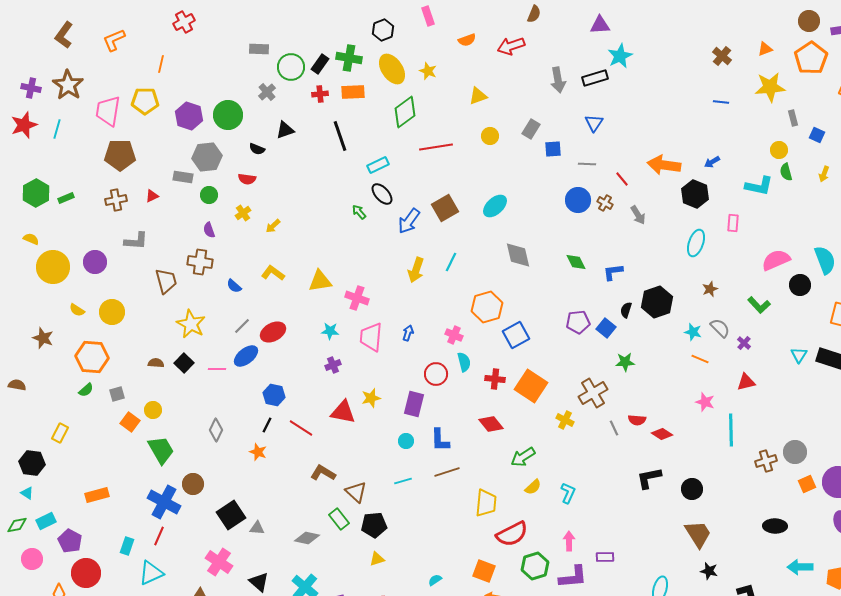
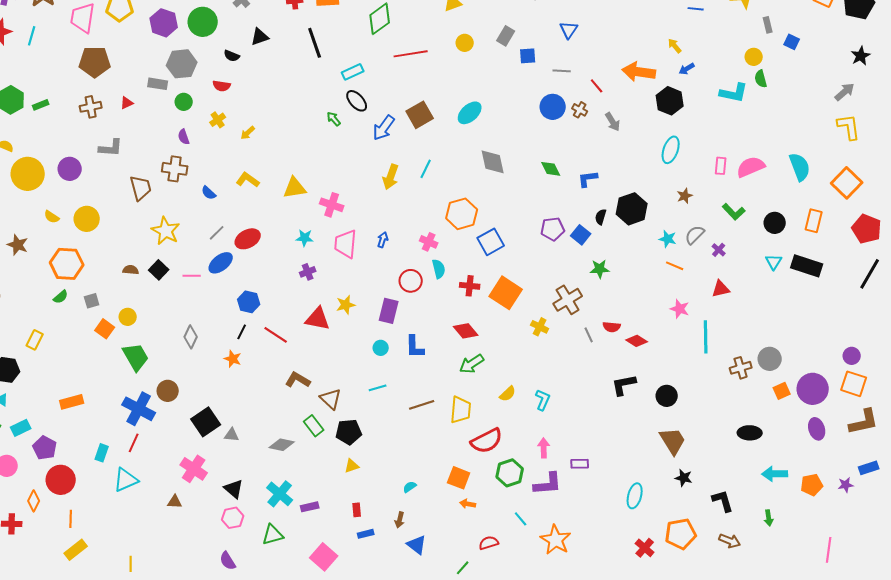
yellow arrow: (824, 174) -> (675, 46), moved, turned 119
pink rectangle: (733, 223) -> (721, 166), moved
black circle: (800, 285) -> (775, 223), moved
gray semicircle: (720, 328) -> (695, 235), turned -90
green arrow: (523, 457) -> (472, 364), moved
brown line: (447, 472) -> (422, 405), moved

